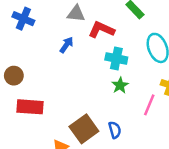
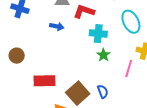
blue arrow: (66, 45) -> (57, 26), turned 72
red rectangle: (30, 107) -> (45, 81), moved

